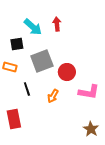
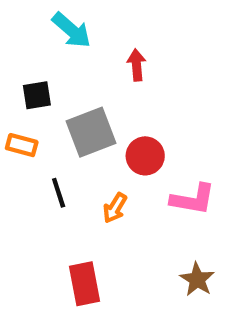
red arrow: (57, 24) -> (137, 65), moved
cyan arrow: (33, 27) -> (72, 30), moved
red rectangle: (14, 119) -> (85, 284), moved

